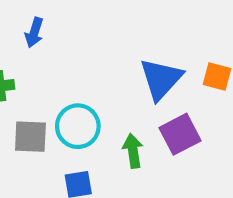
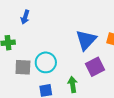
green arrow: (133, 151) -> (73, 85), moved

